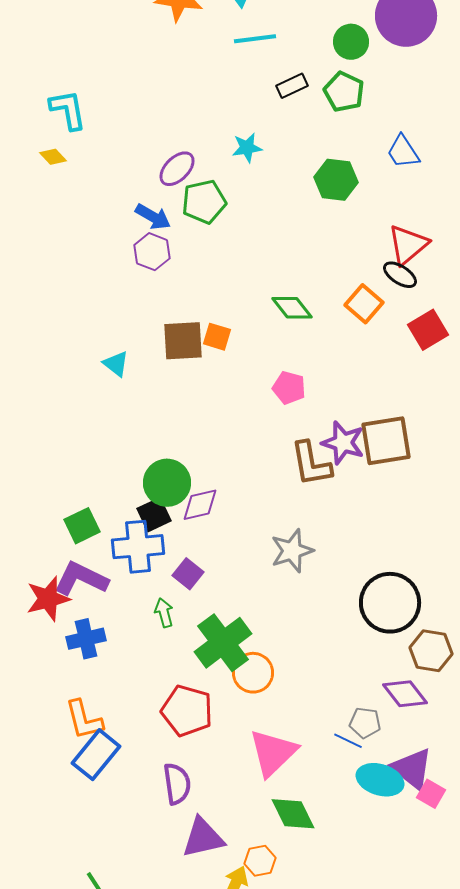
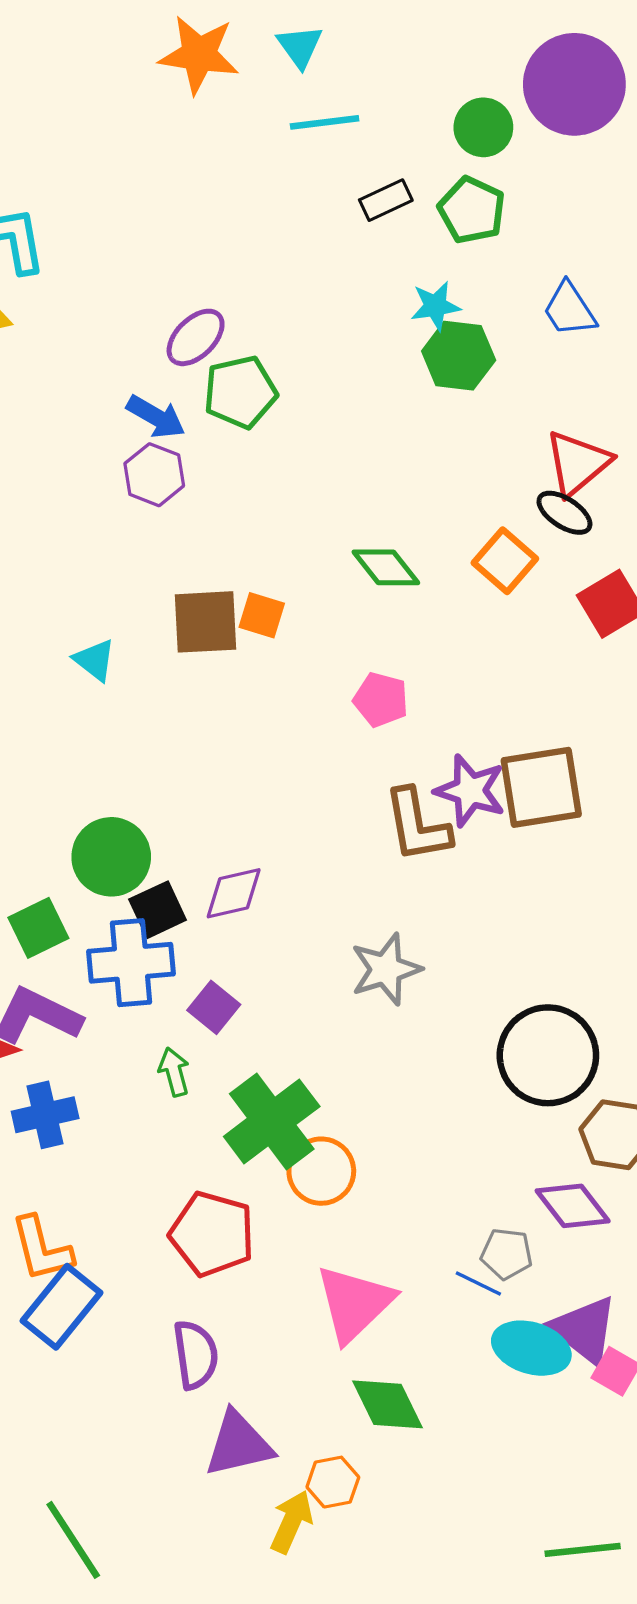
cyan star: (247, 148) -> (435, 306), moved
green circle: (167, 483) -> (111, 857), moved

